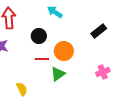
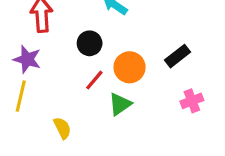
black rectangle: (99, 31) -> (177, 56), moved
red line: (42, 59) -> (94, 80), turned -48

